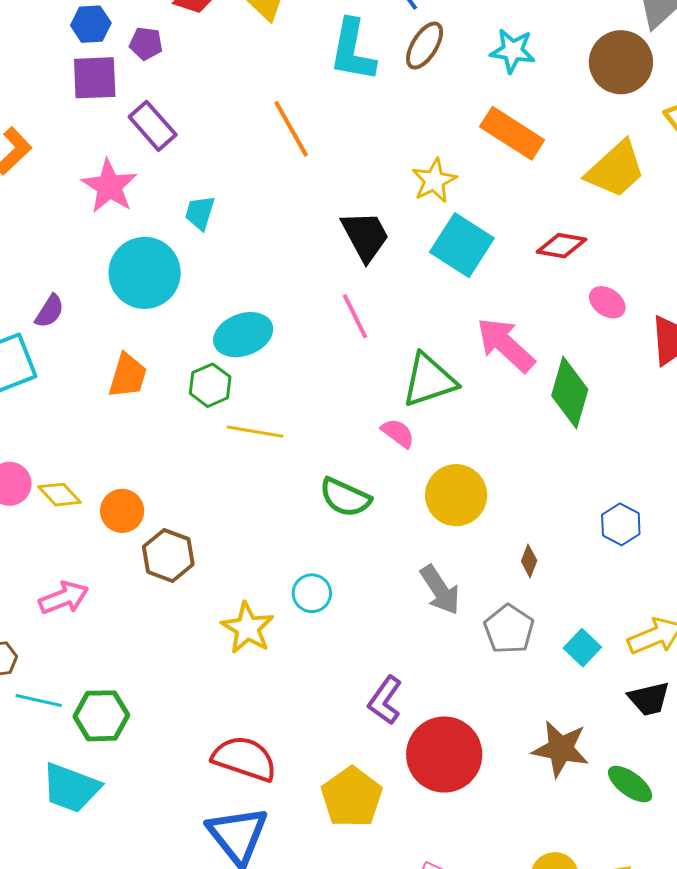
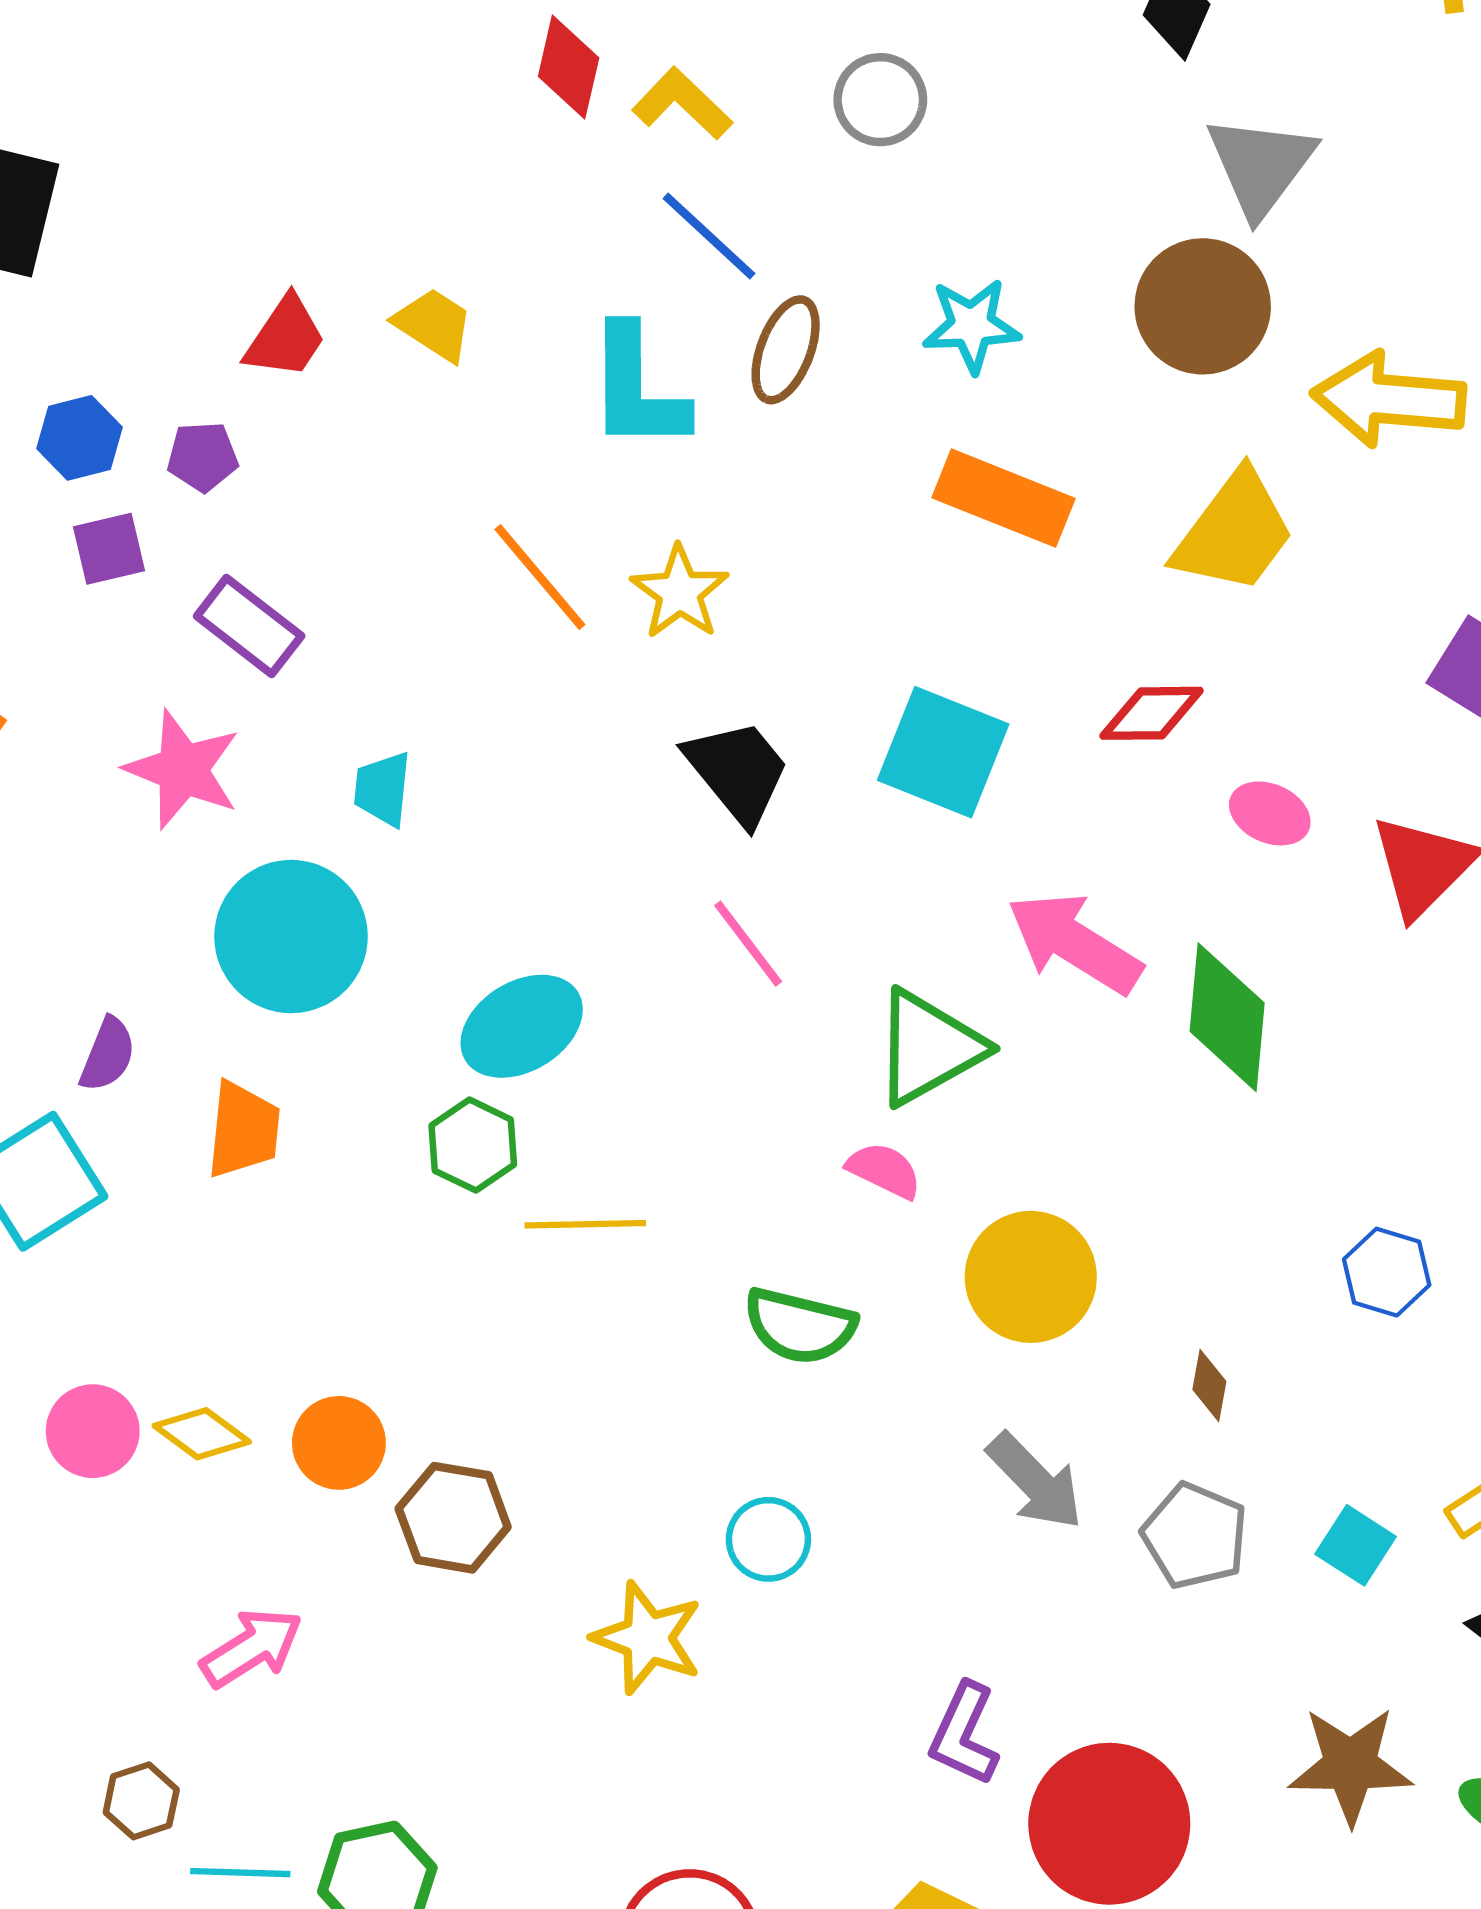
purple square: (95, 78) -> (109, 549), size x0.7
yellow star: (434, 181) -> (680, 592), moved
orange trapezoid: (128, 376) -> (243, 1130), moved

